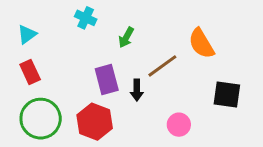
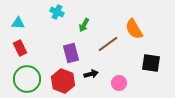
cyan triangle: (27, 34) -> (18, 23), turned 40
black arrow: (137, 90) -> (91, 74), moved, turned -104

